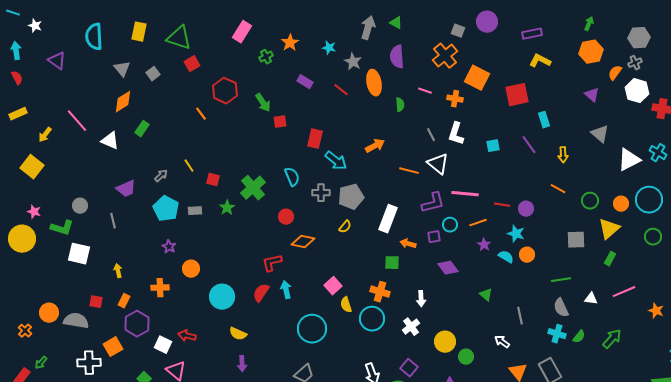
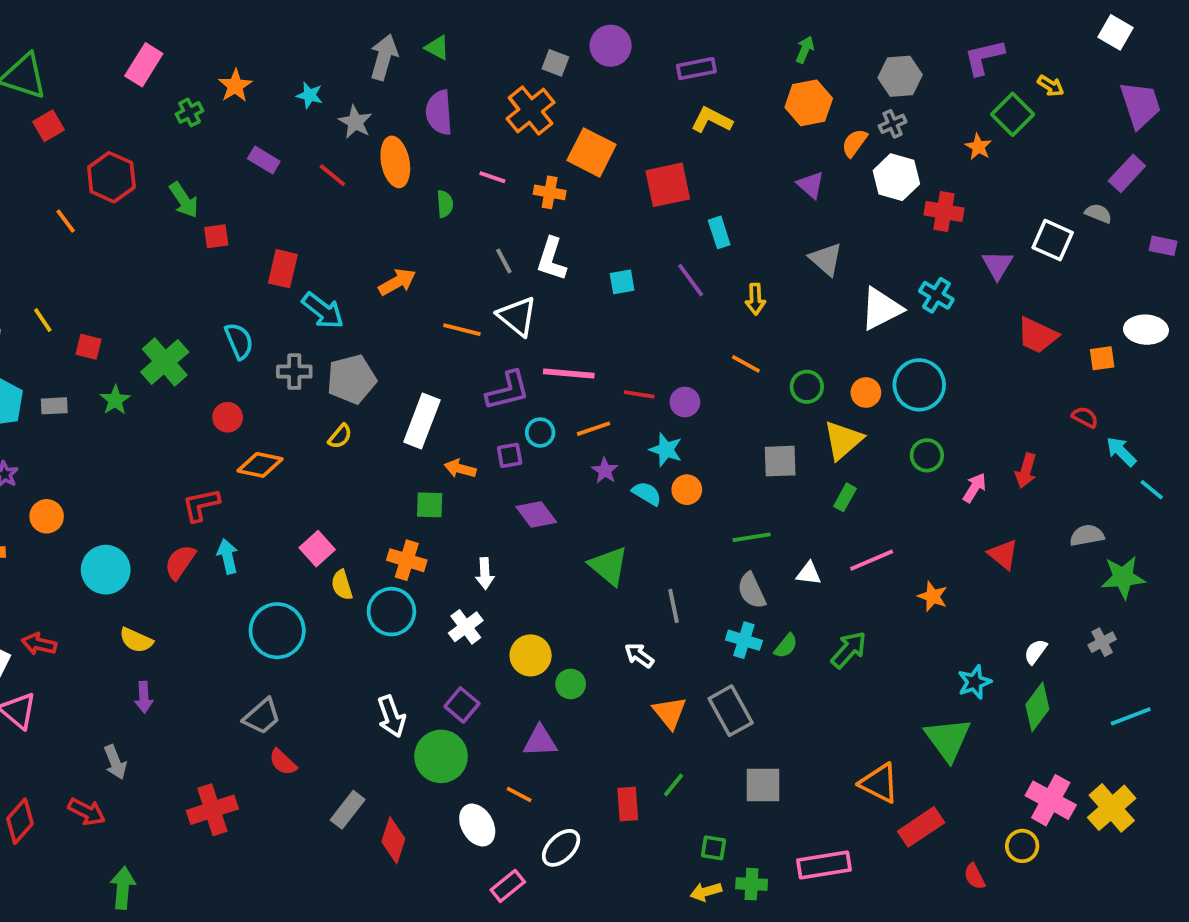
green triangle: (486, 295) -> (609, 566), size x1.6

